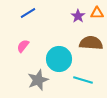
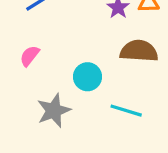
cyan circle: (59, 59) -> (87, 77), size x0.7

